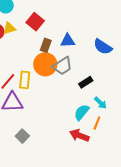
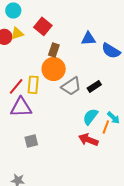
blue triangle: (68, 41) -> (88, 39), moved
gray trapezoid: (62, 66) -> (71, 86), moved
cyan arrow: (100, 103) -> (113, 118), moved
gray square: (22, 136) -> (31, 141), turned 32

